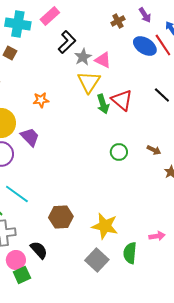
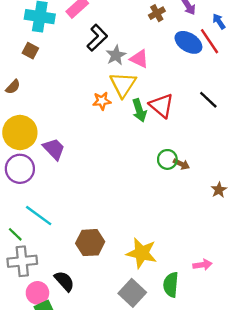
orange star: (41, 100) -> (102, 101), moved
brown arrow: (154, 150) -> (181, 164), moved
green circle: (119, 152) -> (167, 159), moved

